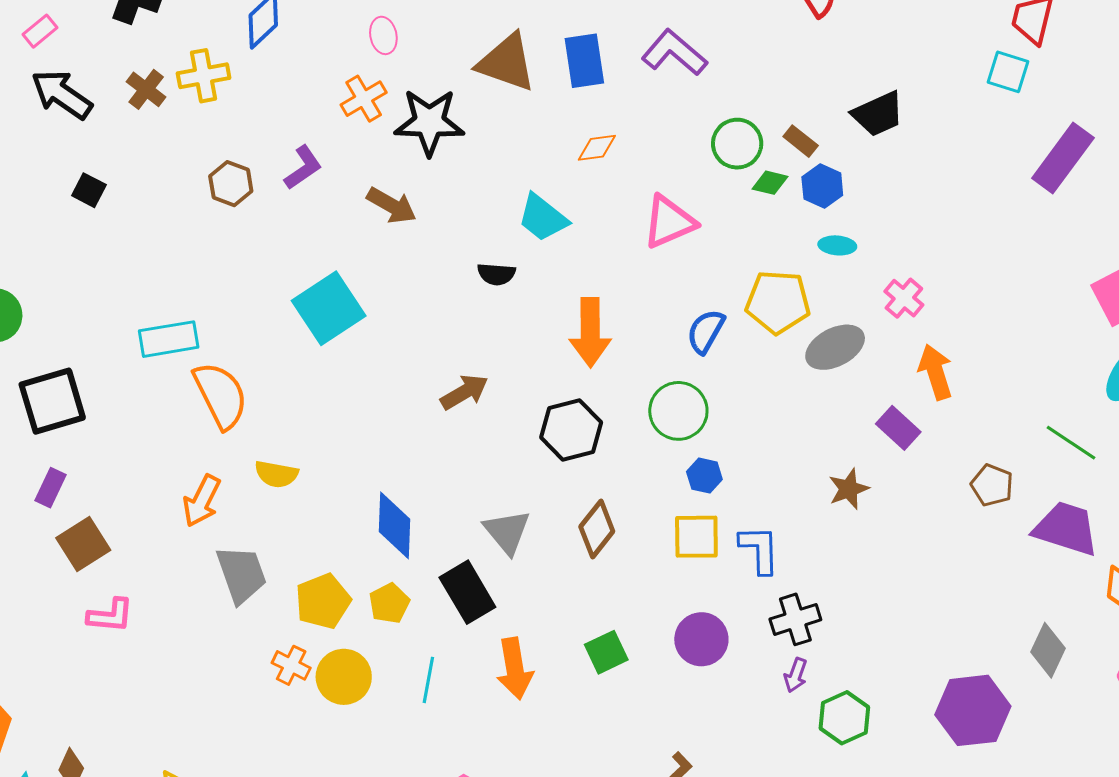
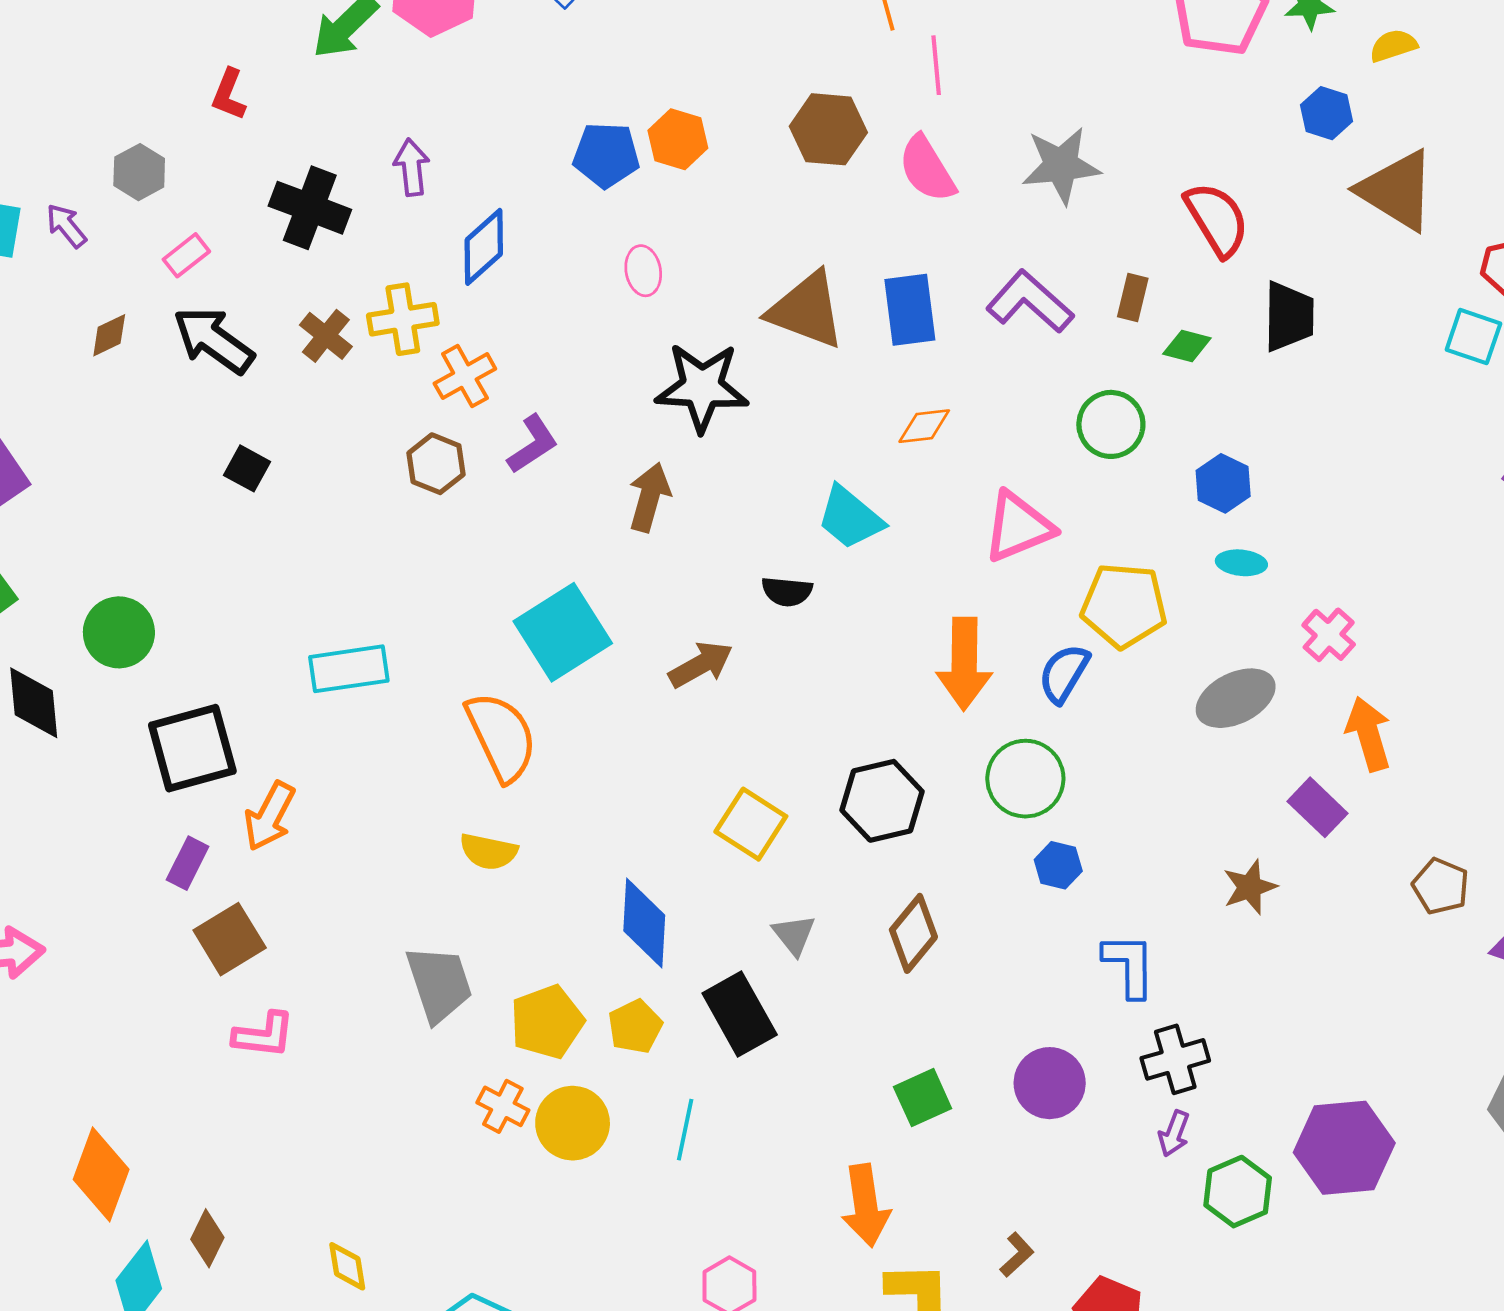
orange cross: (364, 99) -> (465, 376), moved
black trapezoid: (878, 114) -> (1289, 316), moved, turned -66
brown rectangle: (801, 141) -> (1133, 297), moved, turned 64
green diamond: (770, 183) -> (1187, 346), moved
brown arrow: (392, 205) -> (649, 497), turned -105
yellow pentagon: (778, 302) -> (1124, 605), moved
orange arrow: (590, 332) -> (964, 664), moved
brown arrow: (464, 392) -> (701, 665), moved
orange semicircle: (221, 395) -> (501, 737), moved
orange arrow: (202, 501) -> (269, 816), moved
gray triangle: (507, 532) -> (794, 935), size x0.7
yellow square: (696, 537) -> (751, 824), moved, turned 32
orange arrow: (515, 668) -> (866, 1205), moved
purple hexagon: (973, 710) -> (1344, 1148), moved

